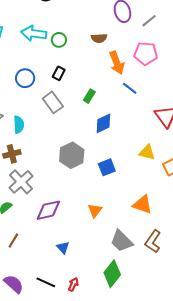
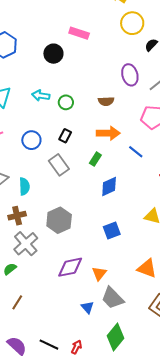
cyan arrow: (34, 33) -> (41, 96), size x0.7
orange arrow: (117, 63) -> (108, 133), moved, turned -70
gray hexagon: (72, 155) -> (59, 220), moved
purple diamond: (48, 210) -> (70, 267), moved
gray trapezoid: (122, 241) -> (112, 298), moved
blue triangle: (63, 248) -> (87, 307), moved

